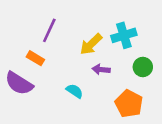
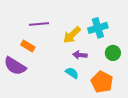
purple line: (49, 30) -> (39, 24), turned 60
cyan semicircle: (75, 91) -> (72, 73), moved

